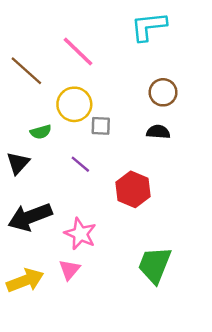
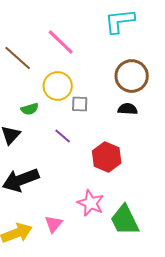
brown circle: (163, 92) -> (132, 76), size x1.4
pink star: (80, 234) -> (91, 203), moved
green trapezoid: (155, 265) -> (125, 220), turned -48

